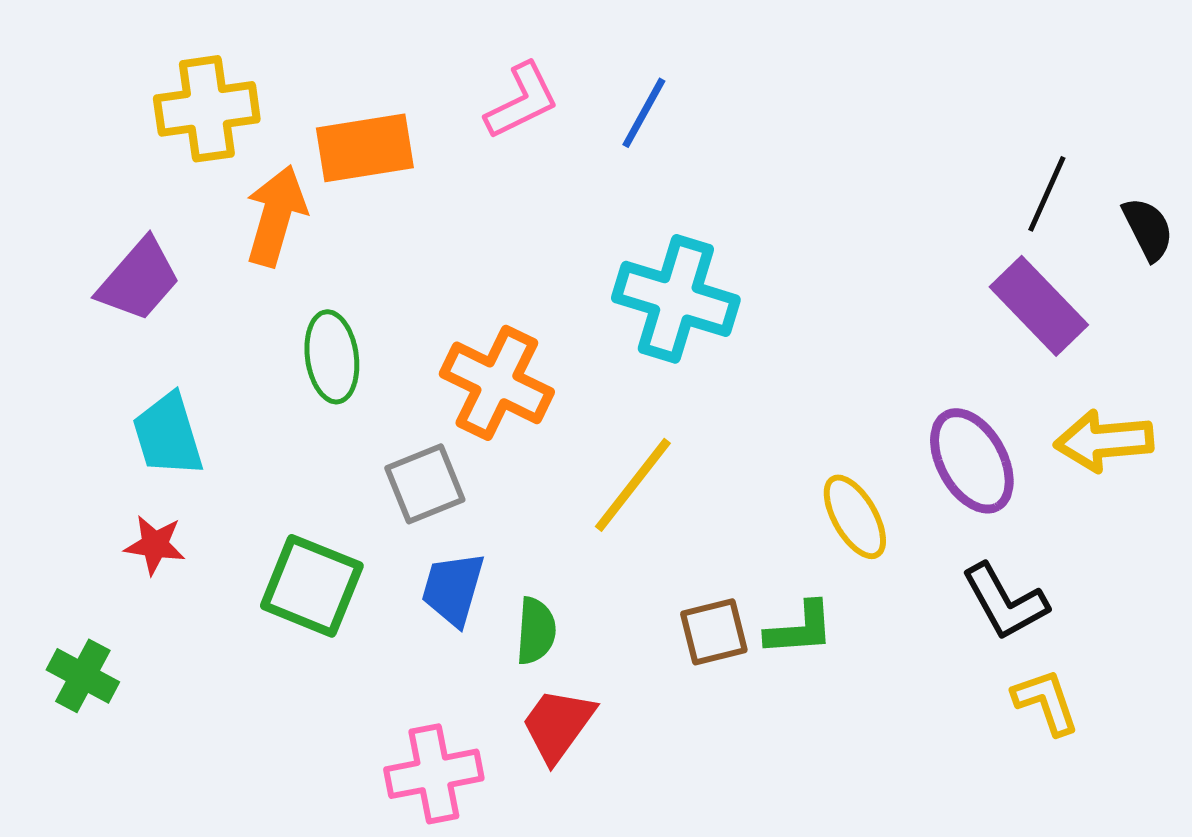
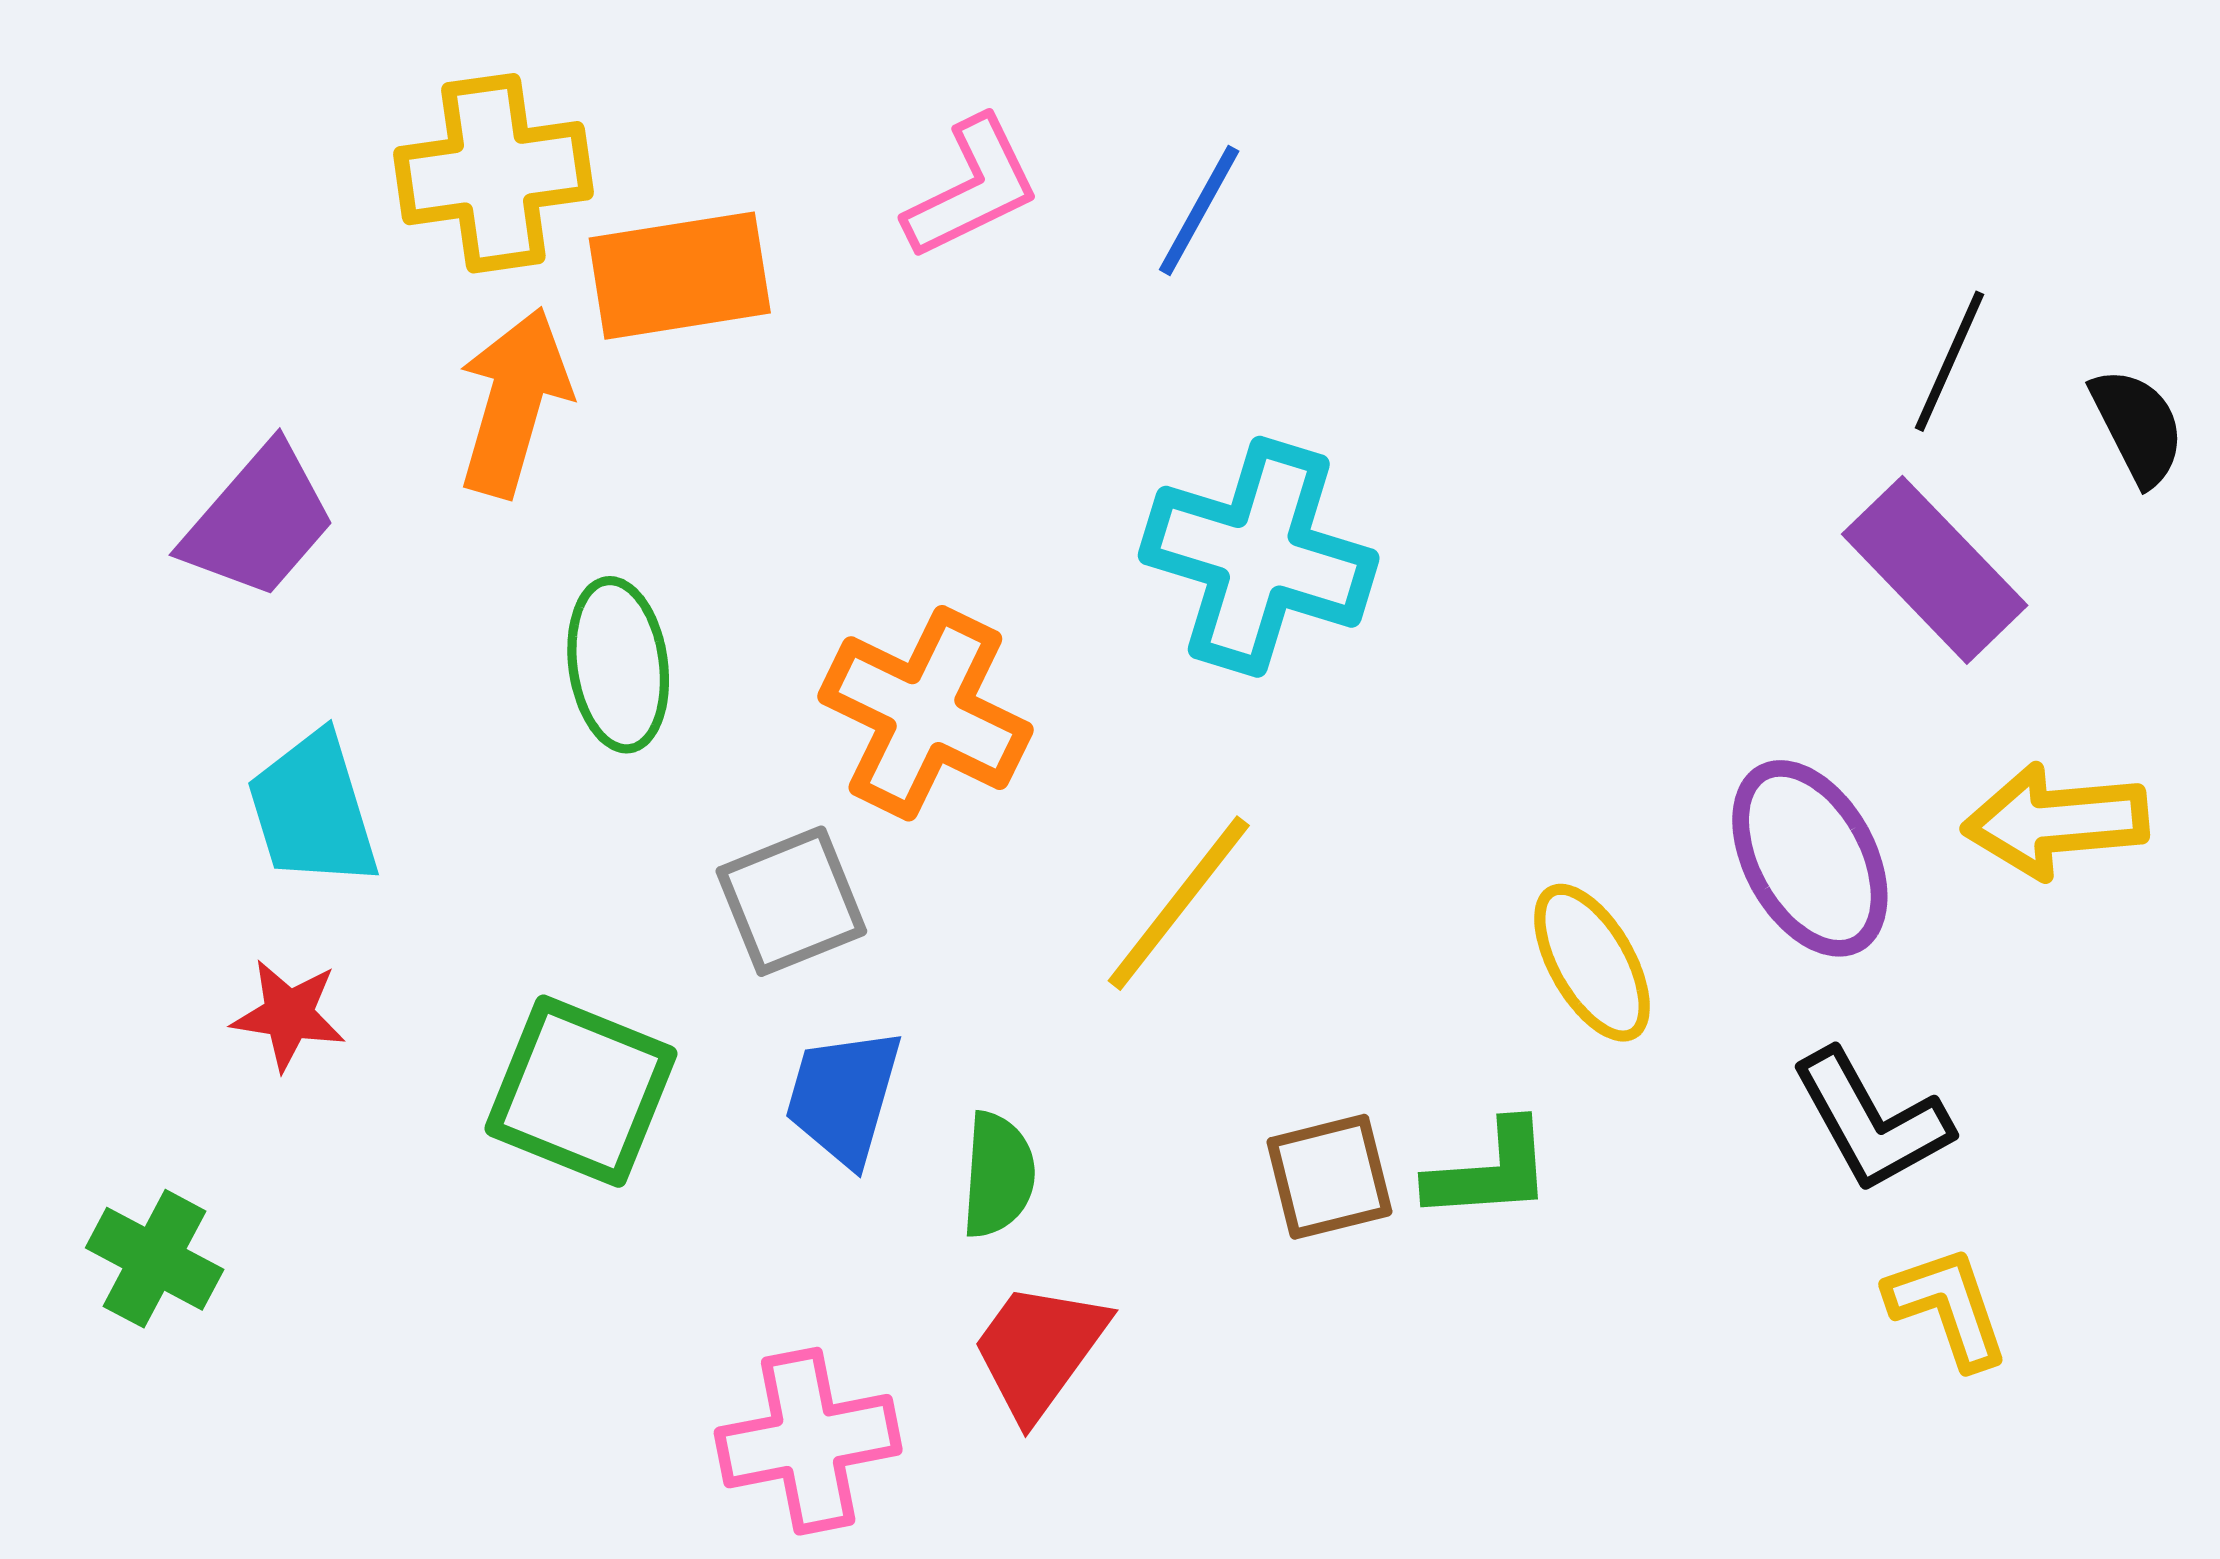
yellow cross: (207, 109) -> (493, 173), moved

